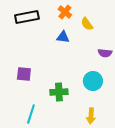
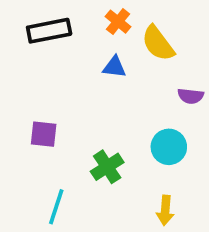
yellow semicircle: (87, 24) -> (158, 43), size x1.5
green cross: (59, 92) -> (107, 167), turned -30

